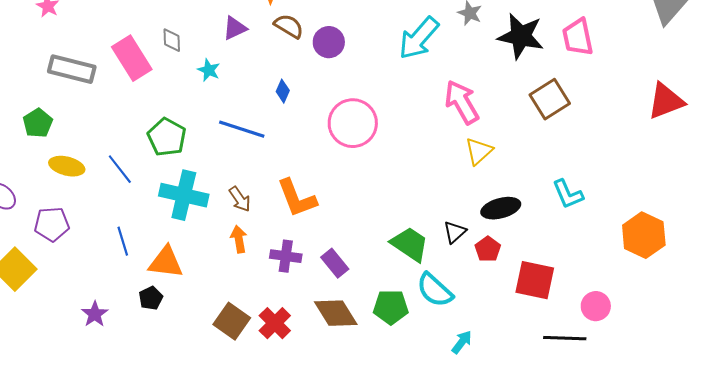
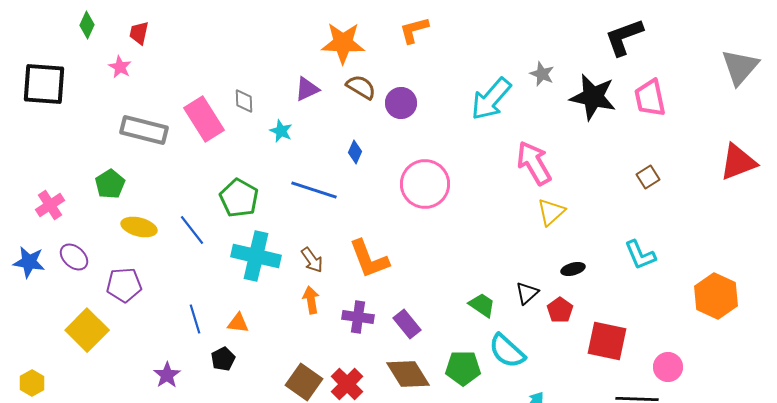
brown square: (550, 99) -> (648, 177), moved, size x0.6
black ellipse: (501, 208) -> (573, 269), size x0.6
blue line: (123, 241) -> (195, 319), moved
green trapezoid: (410, 244) -> (482, 305), size x0.7
orange triangle: (166, 262) -> (238, 323), size x0.6

